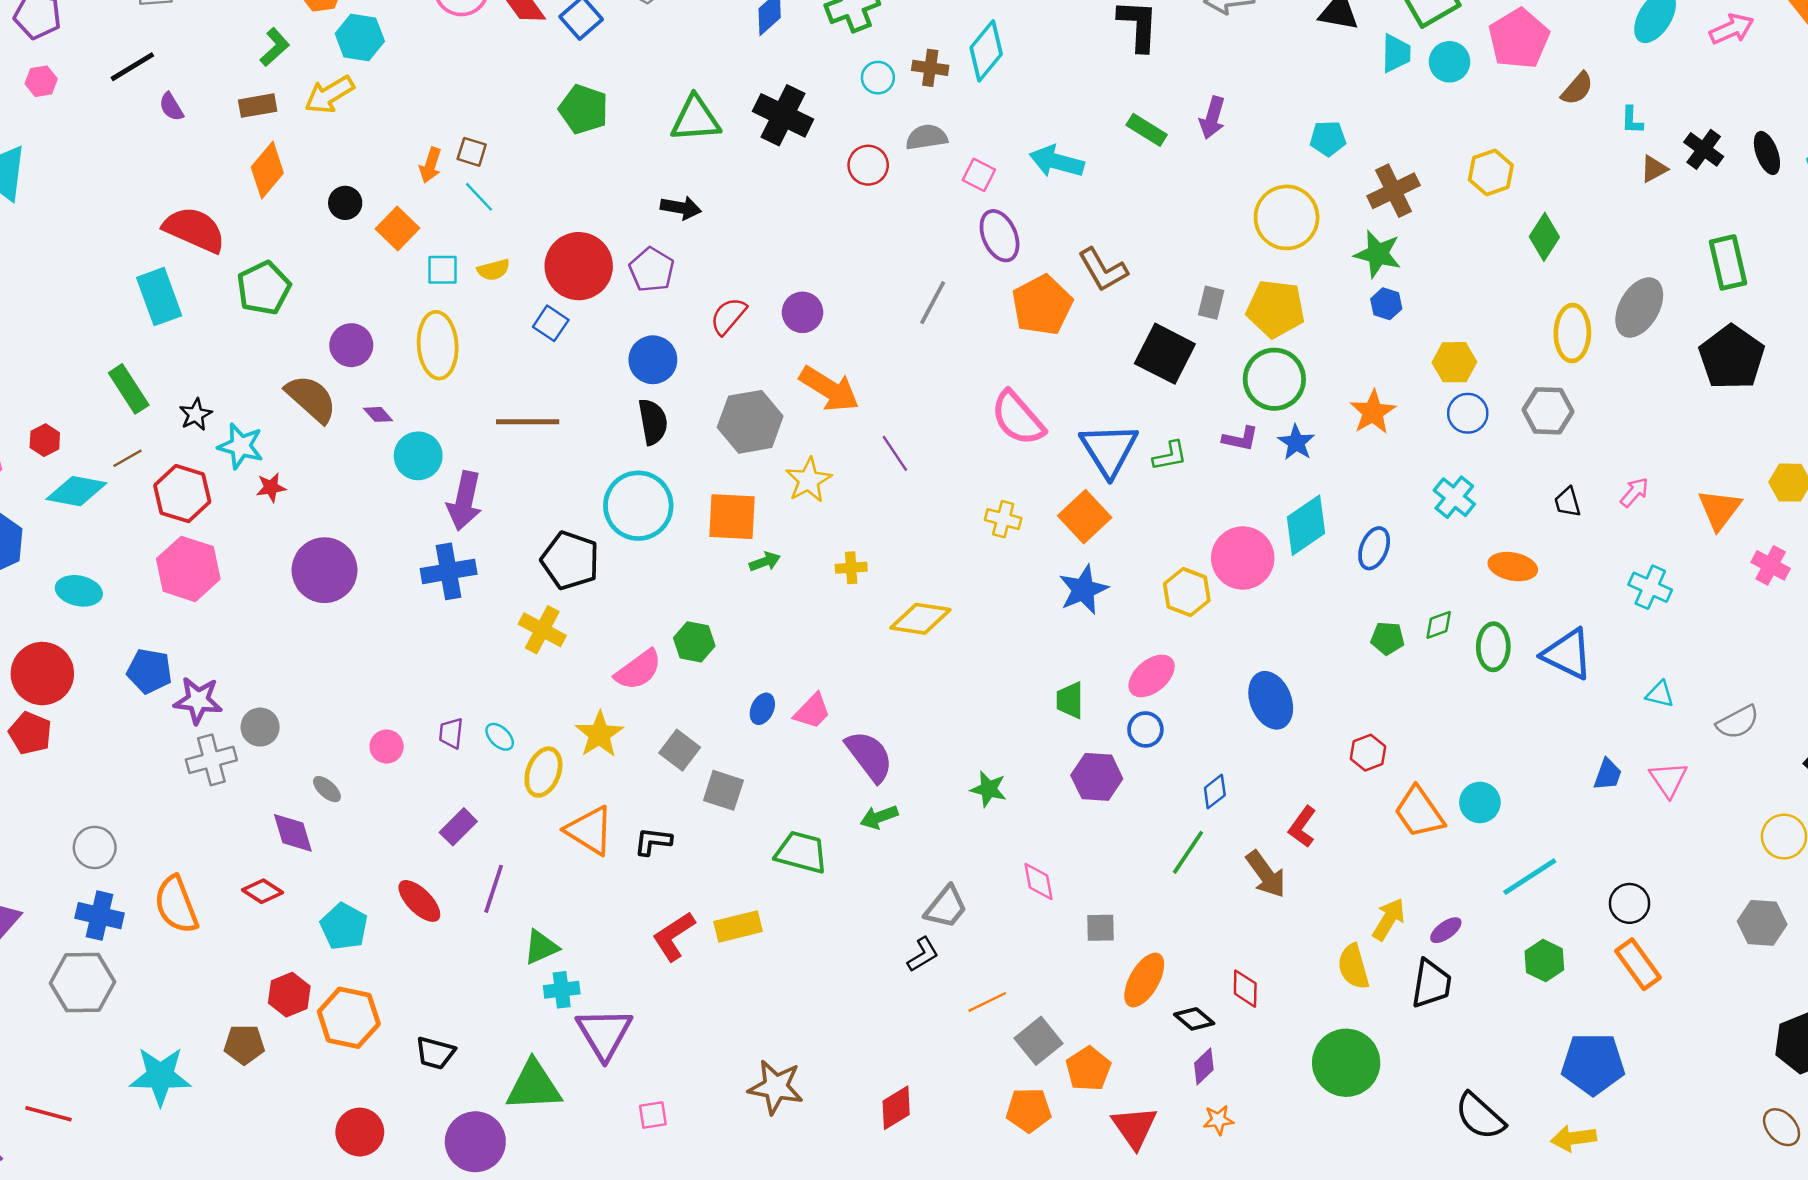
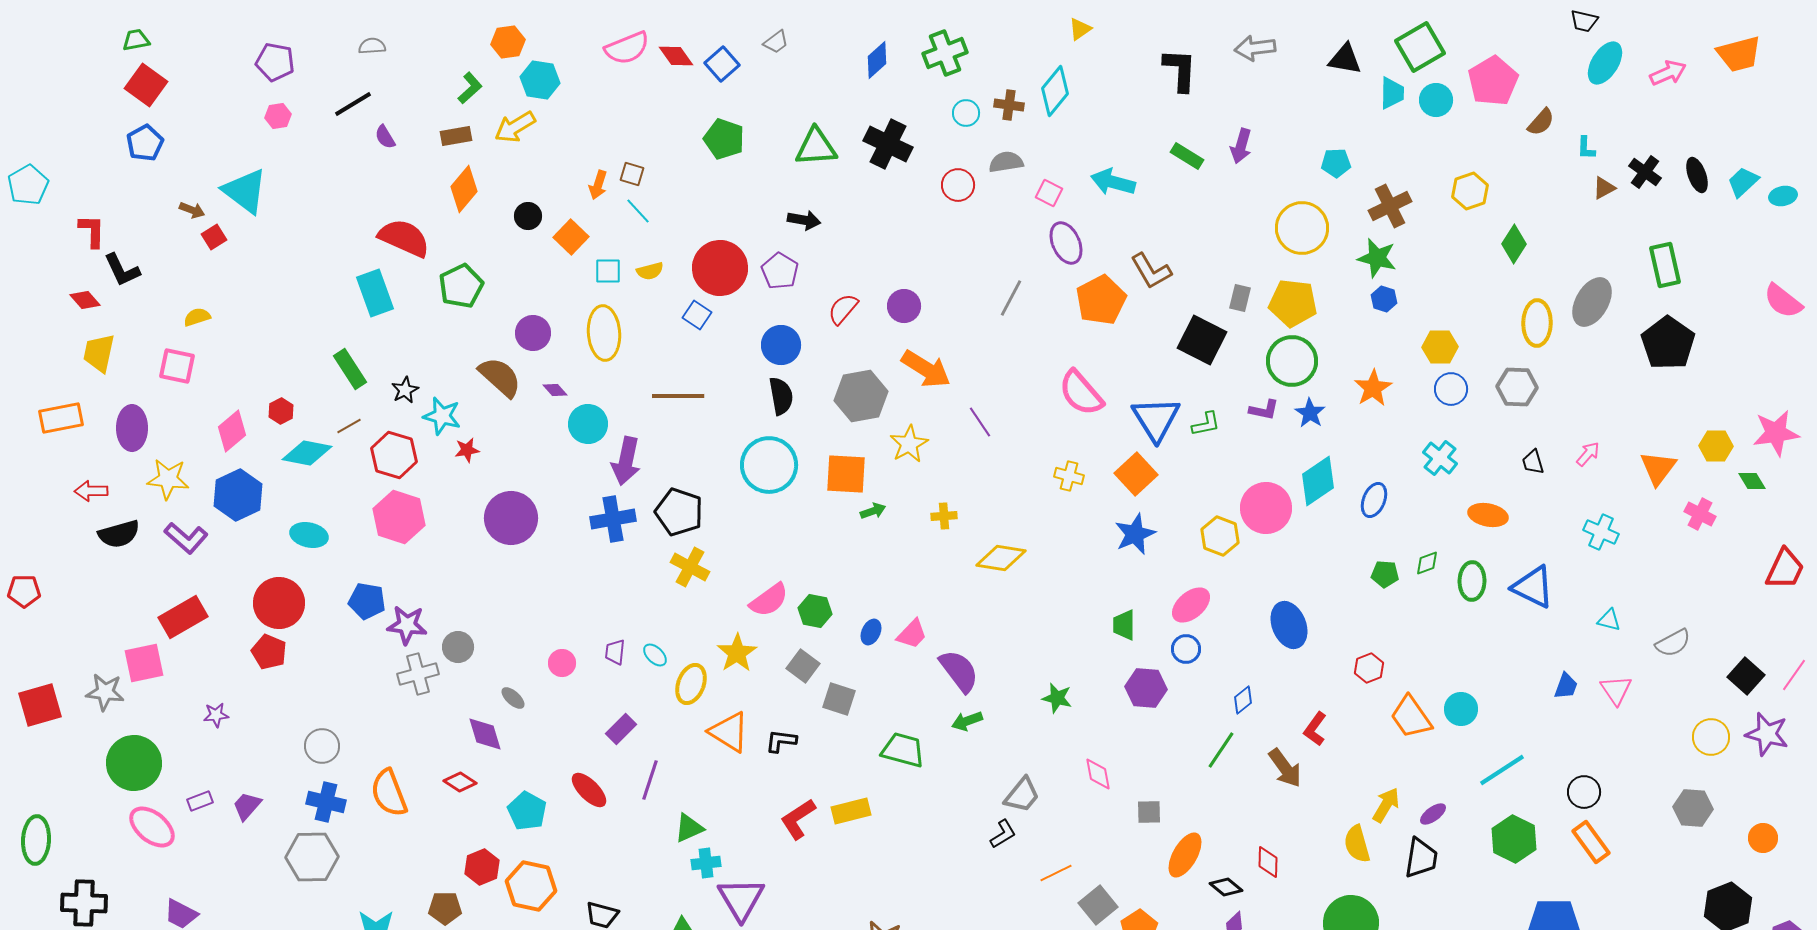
black pentagon: (570, 560) -> (679, 512), moved
green hexagon: (694, 642) -> (815, 611), moved
green hexagon: (1544, 961) -> (1514, 839), size x1.4

